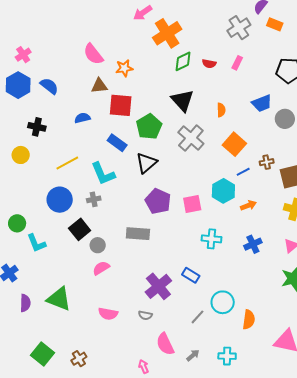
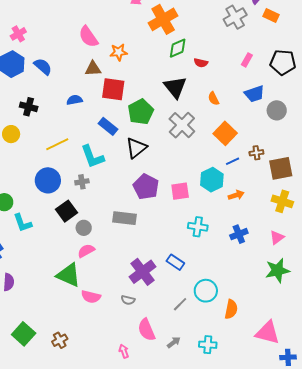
pink rectangle: (237, 63) -> (247, 60), moved
red semicircle: (209, 64) -> (201, 63), moved
orange semicircle: (221, 110) -> (213, 99), turned 152
green triangle: (59, 299) -> (69, 275), moved

